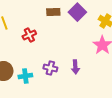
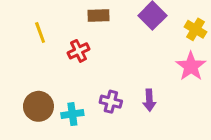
brown rectangle: (53, 12) -> (99, 16), moved

